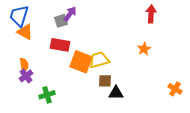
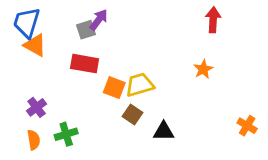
orange square: (81, 62) -> (114, 88), size x0.7
orange semicircle: (24, 65) -> (34, 140), moved
brown square: (105, 81) -> (133, 114), moved, turned 32

